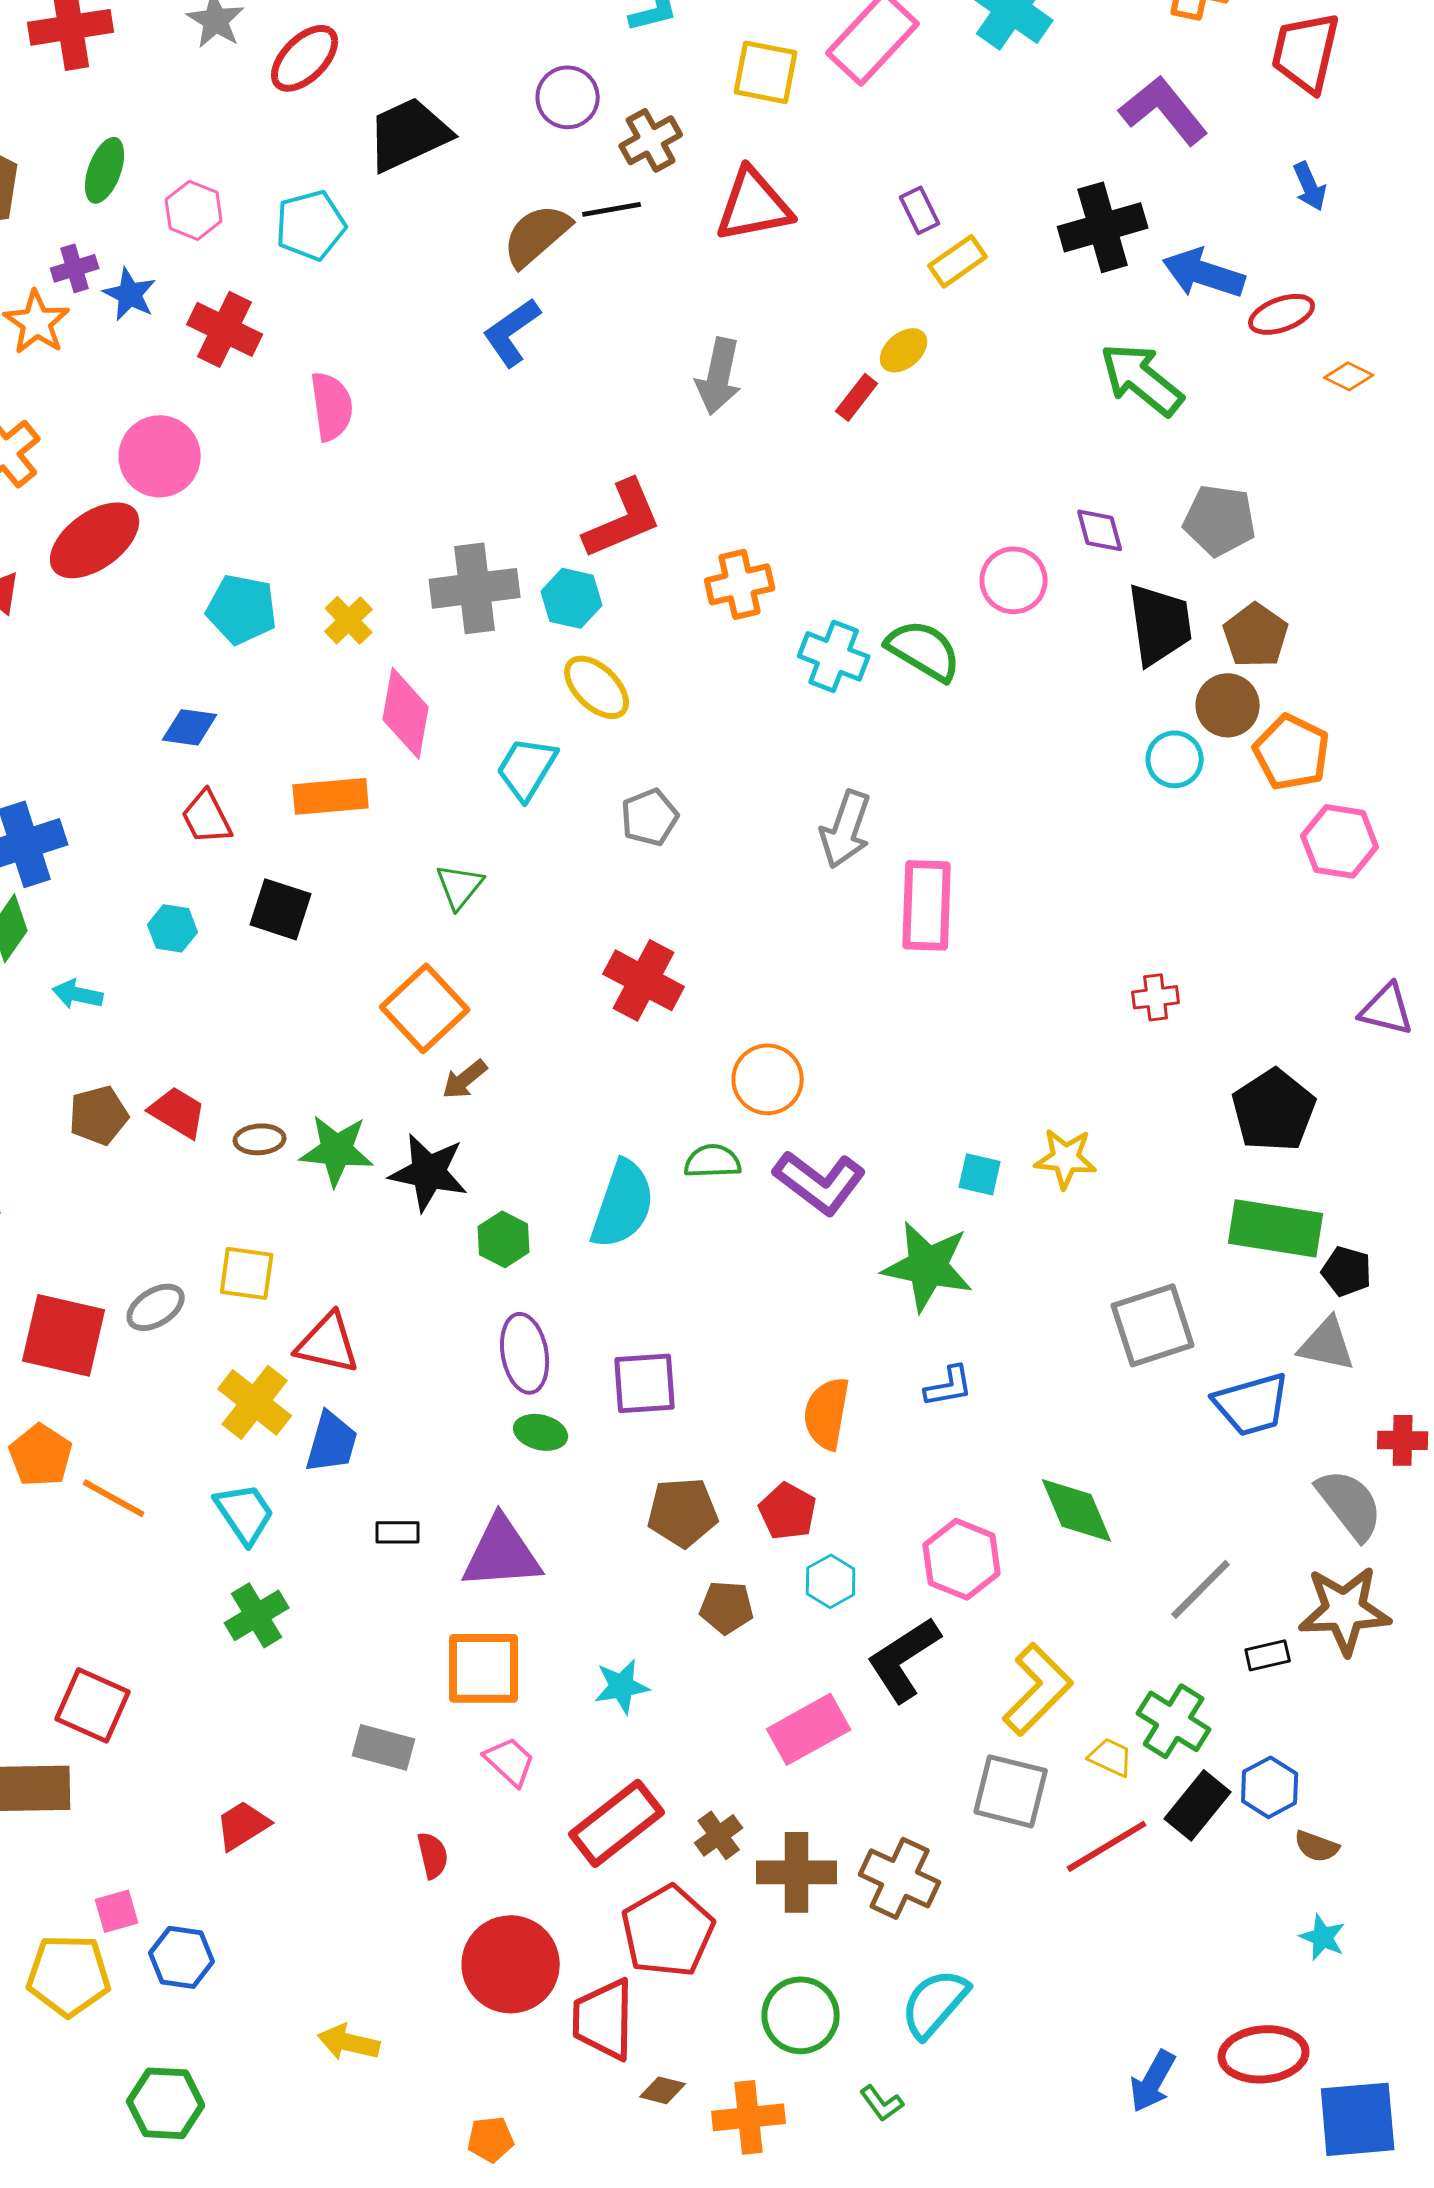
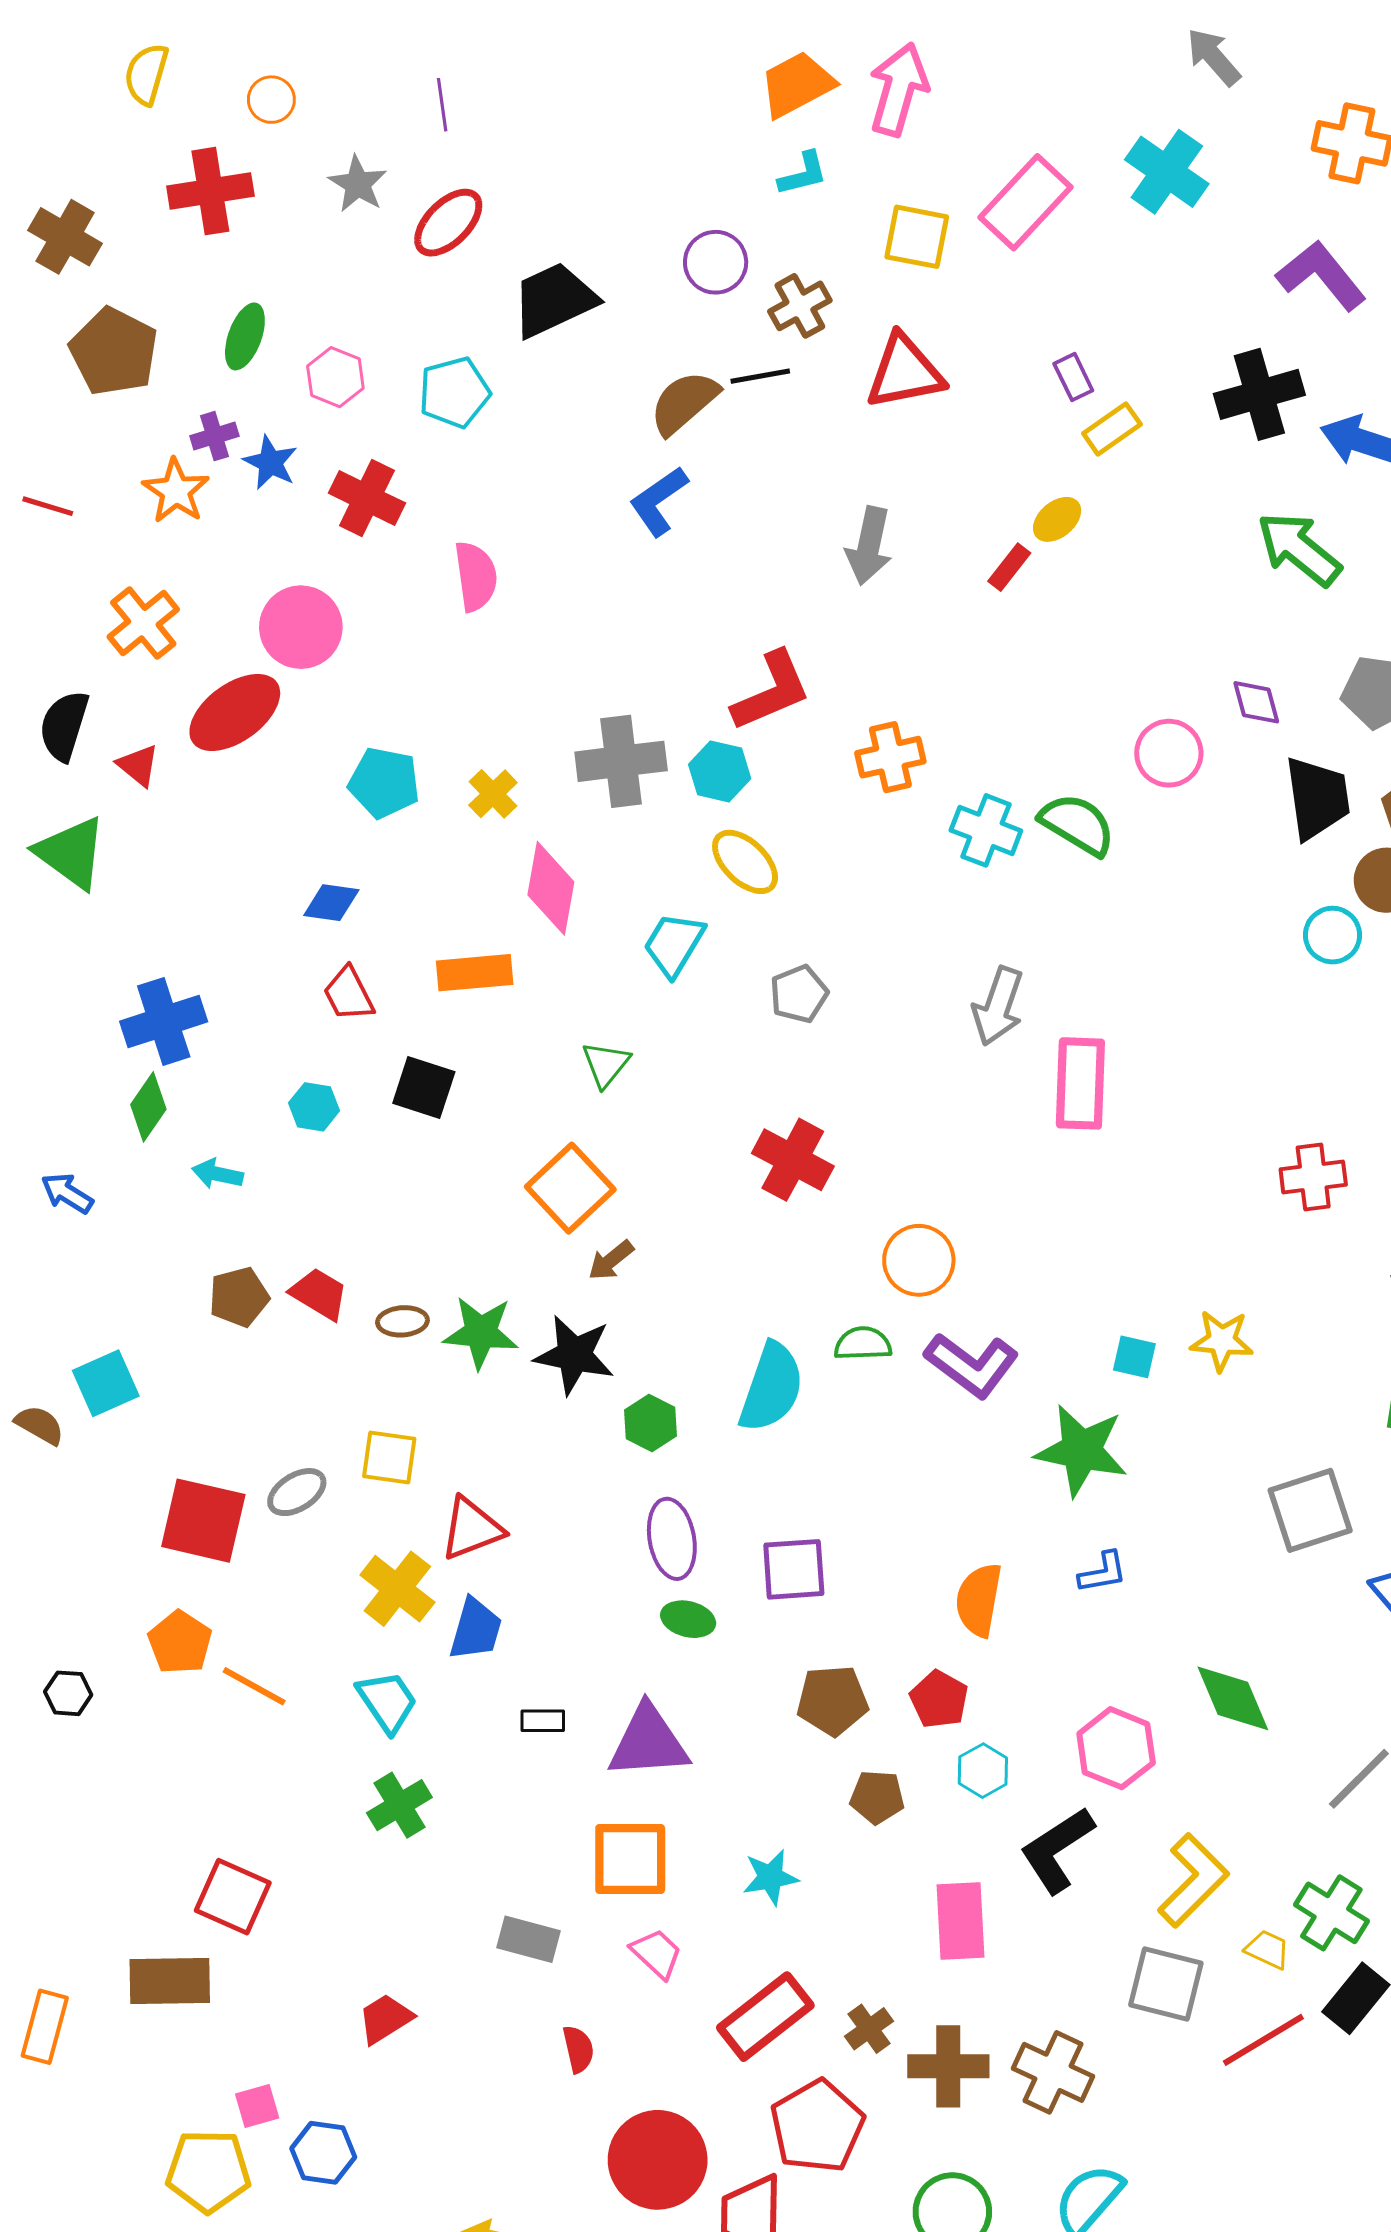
red cross: (1156, 997) -> (1313, 1177), size x1.4
red triangle: (328, 1343) -> (472, 1529), turned -34
pink rectangle: (809, 1729) -> (960, 1921), turned -64

